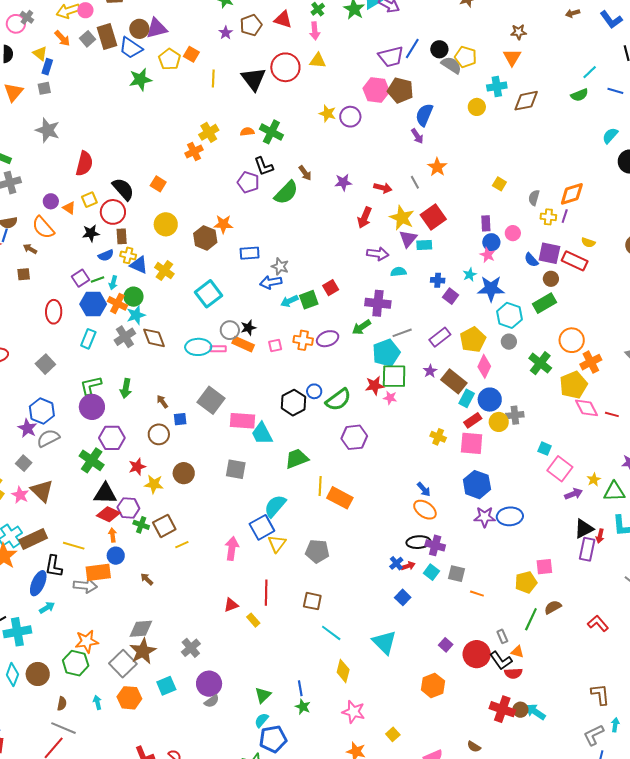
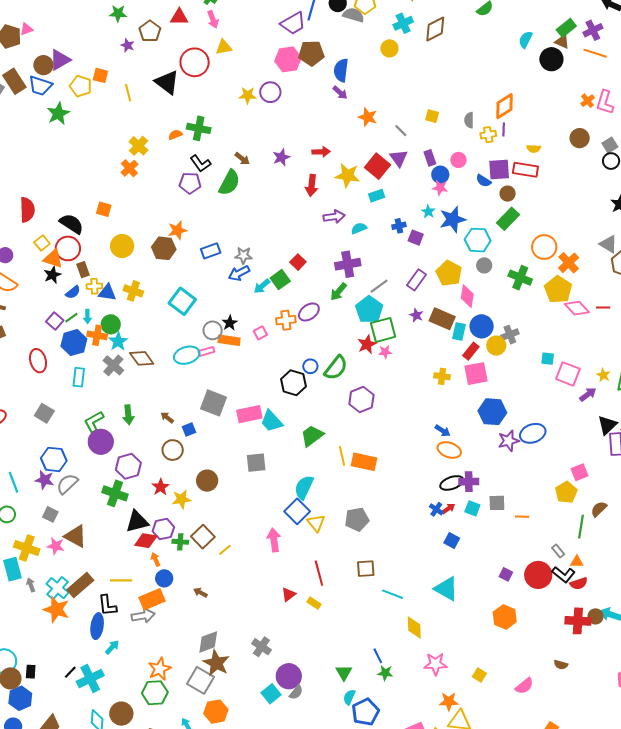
gray line: (415, 182) -> (401, 131), moved
orange triangle: (69, 208) -> (53, 259), moved, size x1.5
purple triangle: (408, 239) -> (399, 158), moved
cyan square: (166, 686) -> (271, 694), moved

